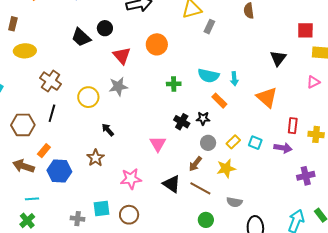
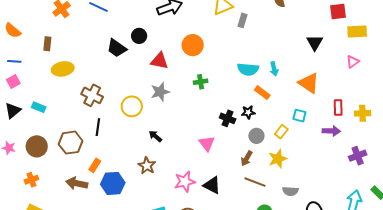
red triangle: (122, 56) -> (159, 61), turned -30
green cross: (174, 84) -> (201, 82), moved
cyan square: (255, 143) -> (299, 116), moved
black triangle: (172, 184) -> (212, 185), moved

